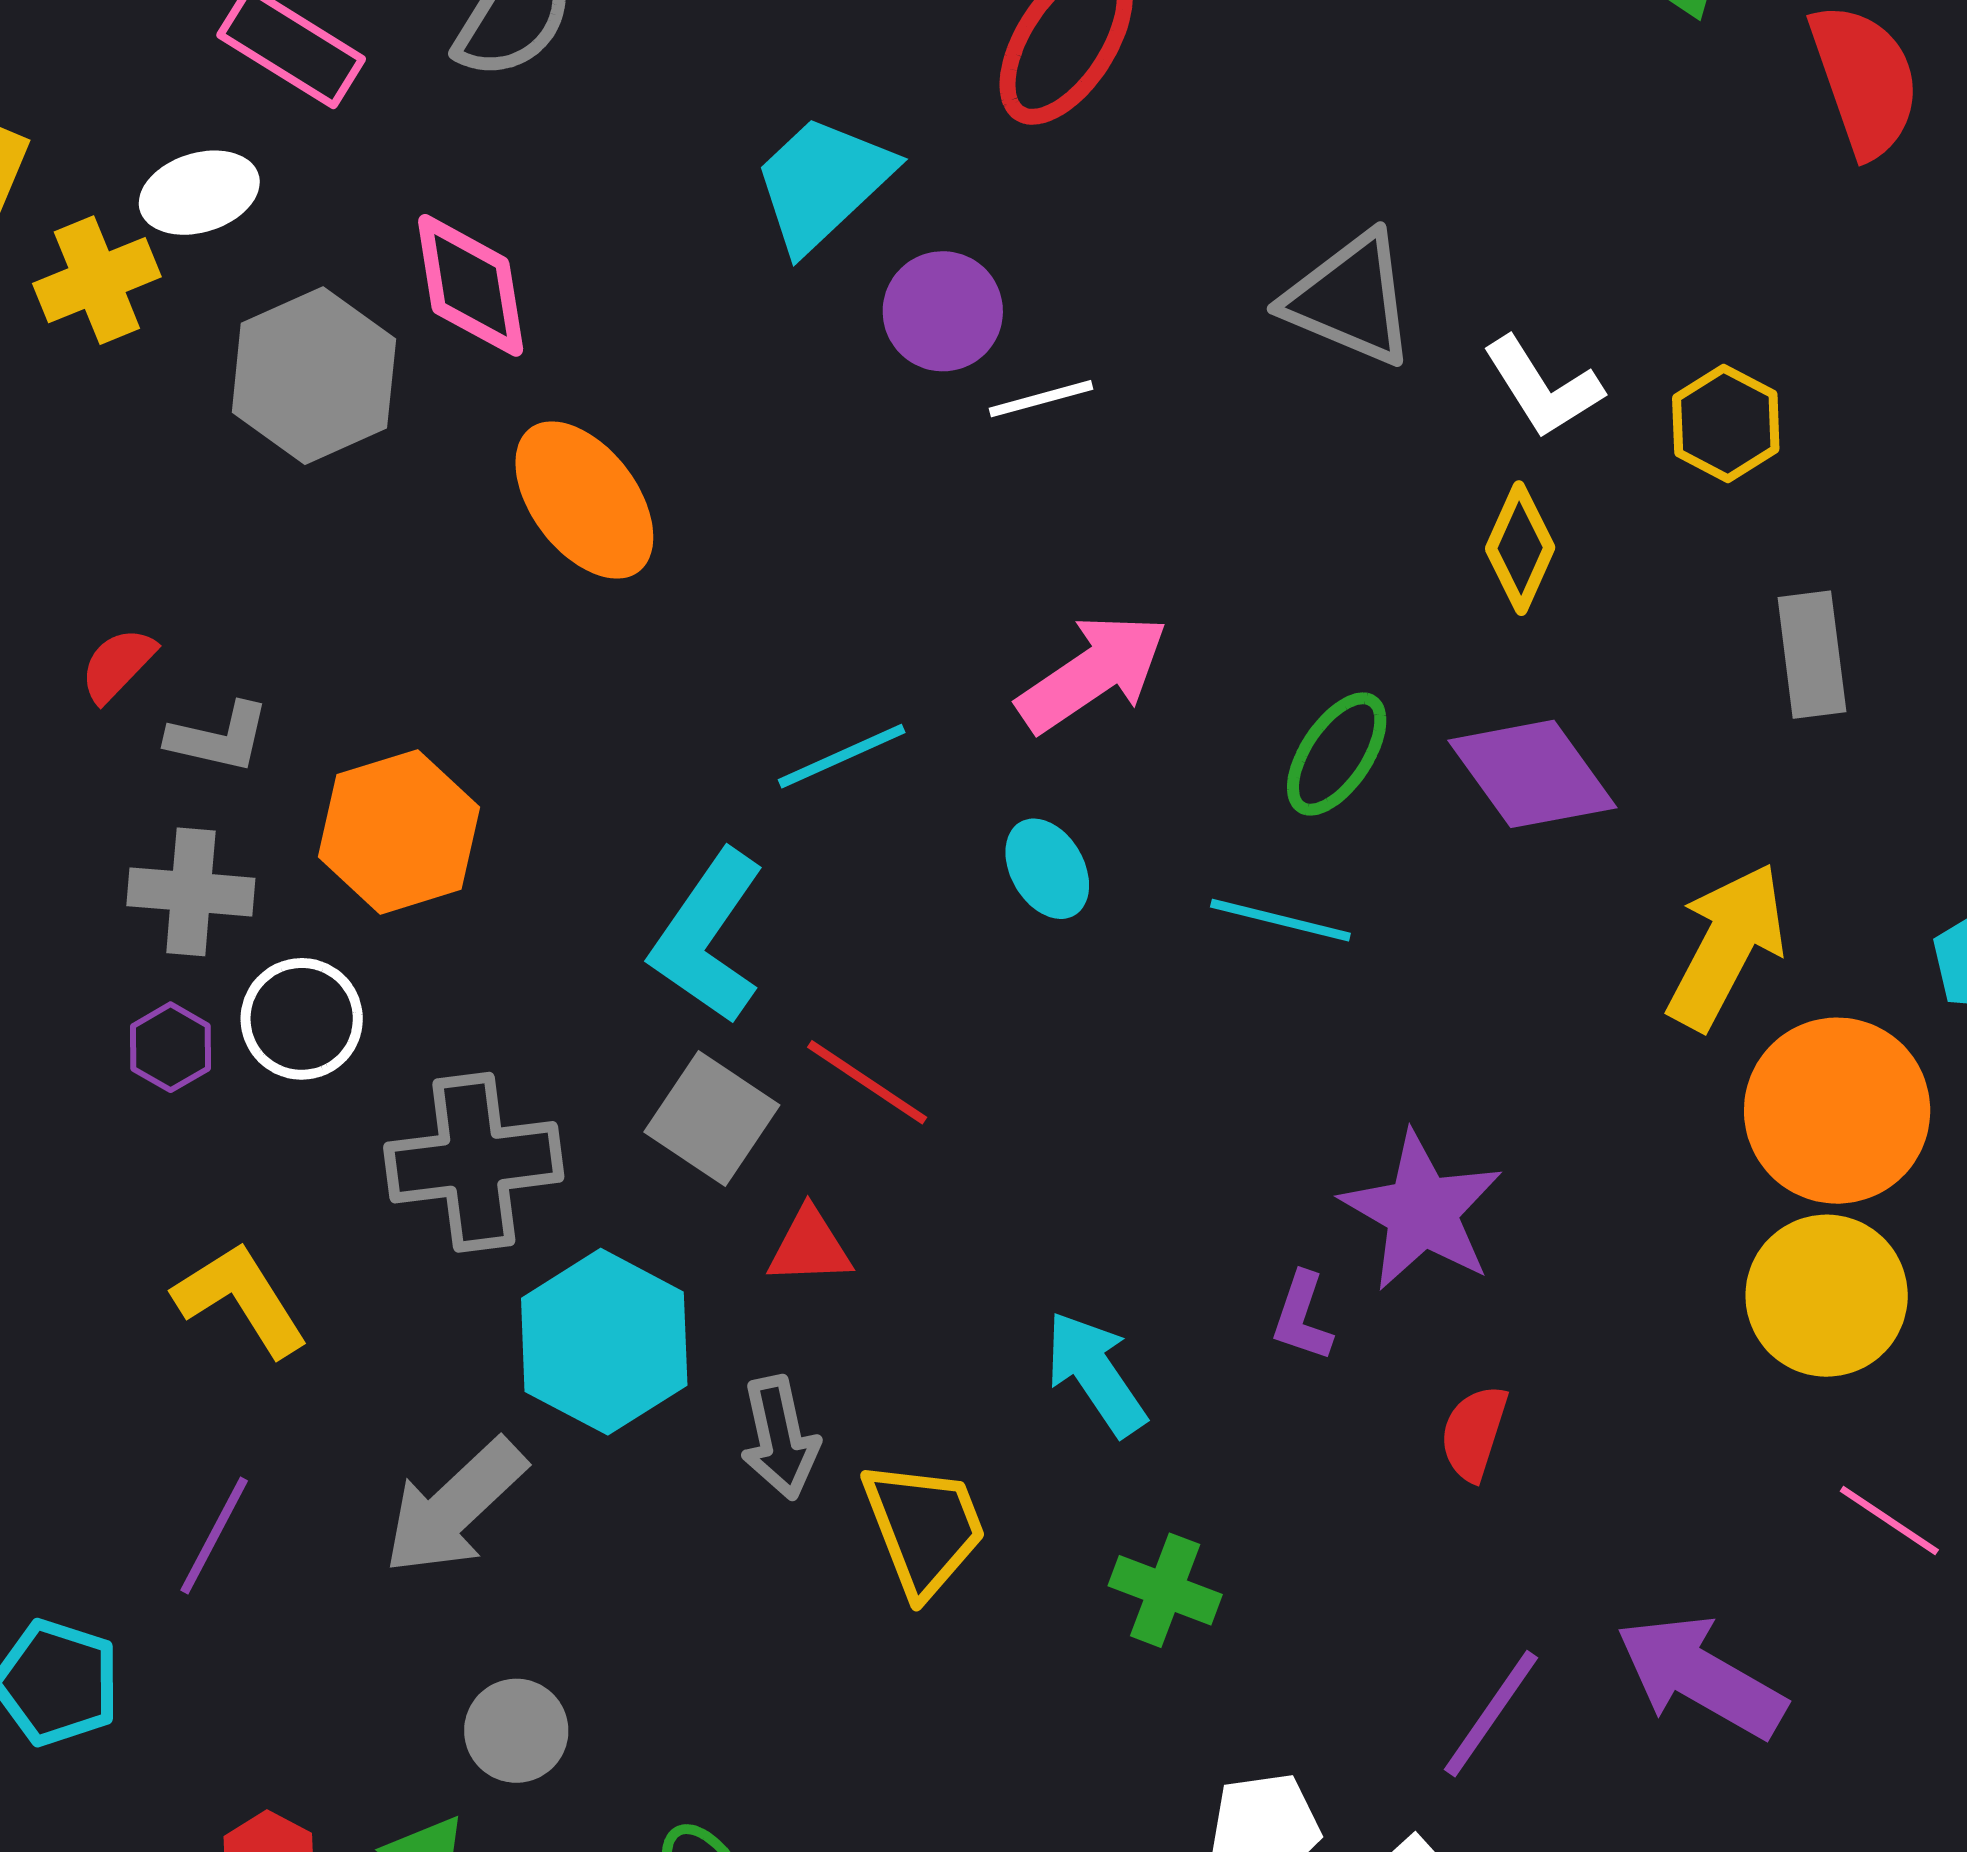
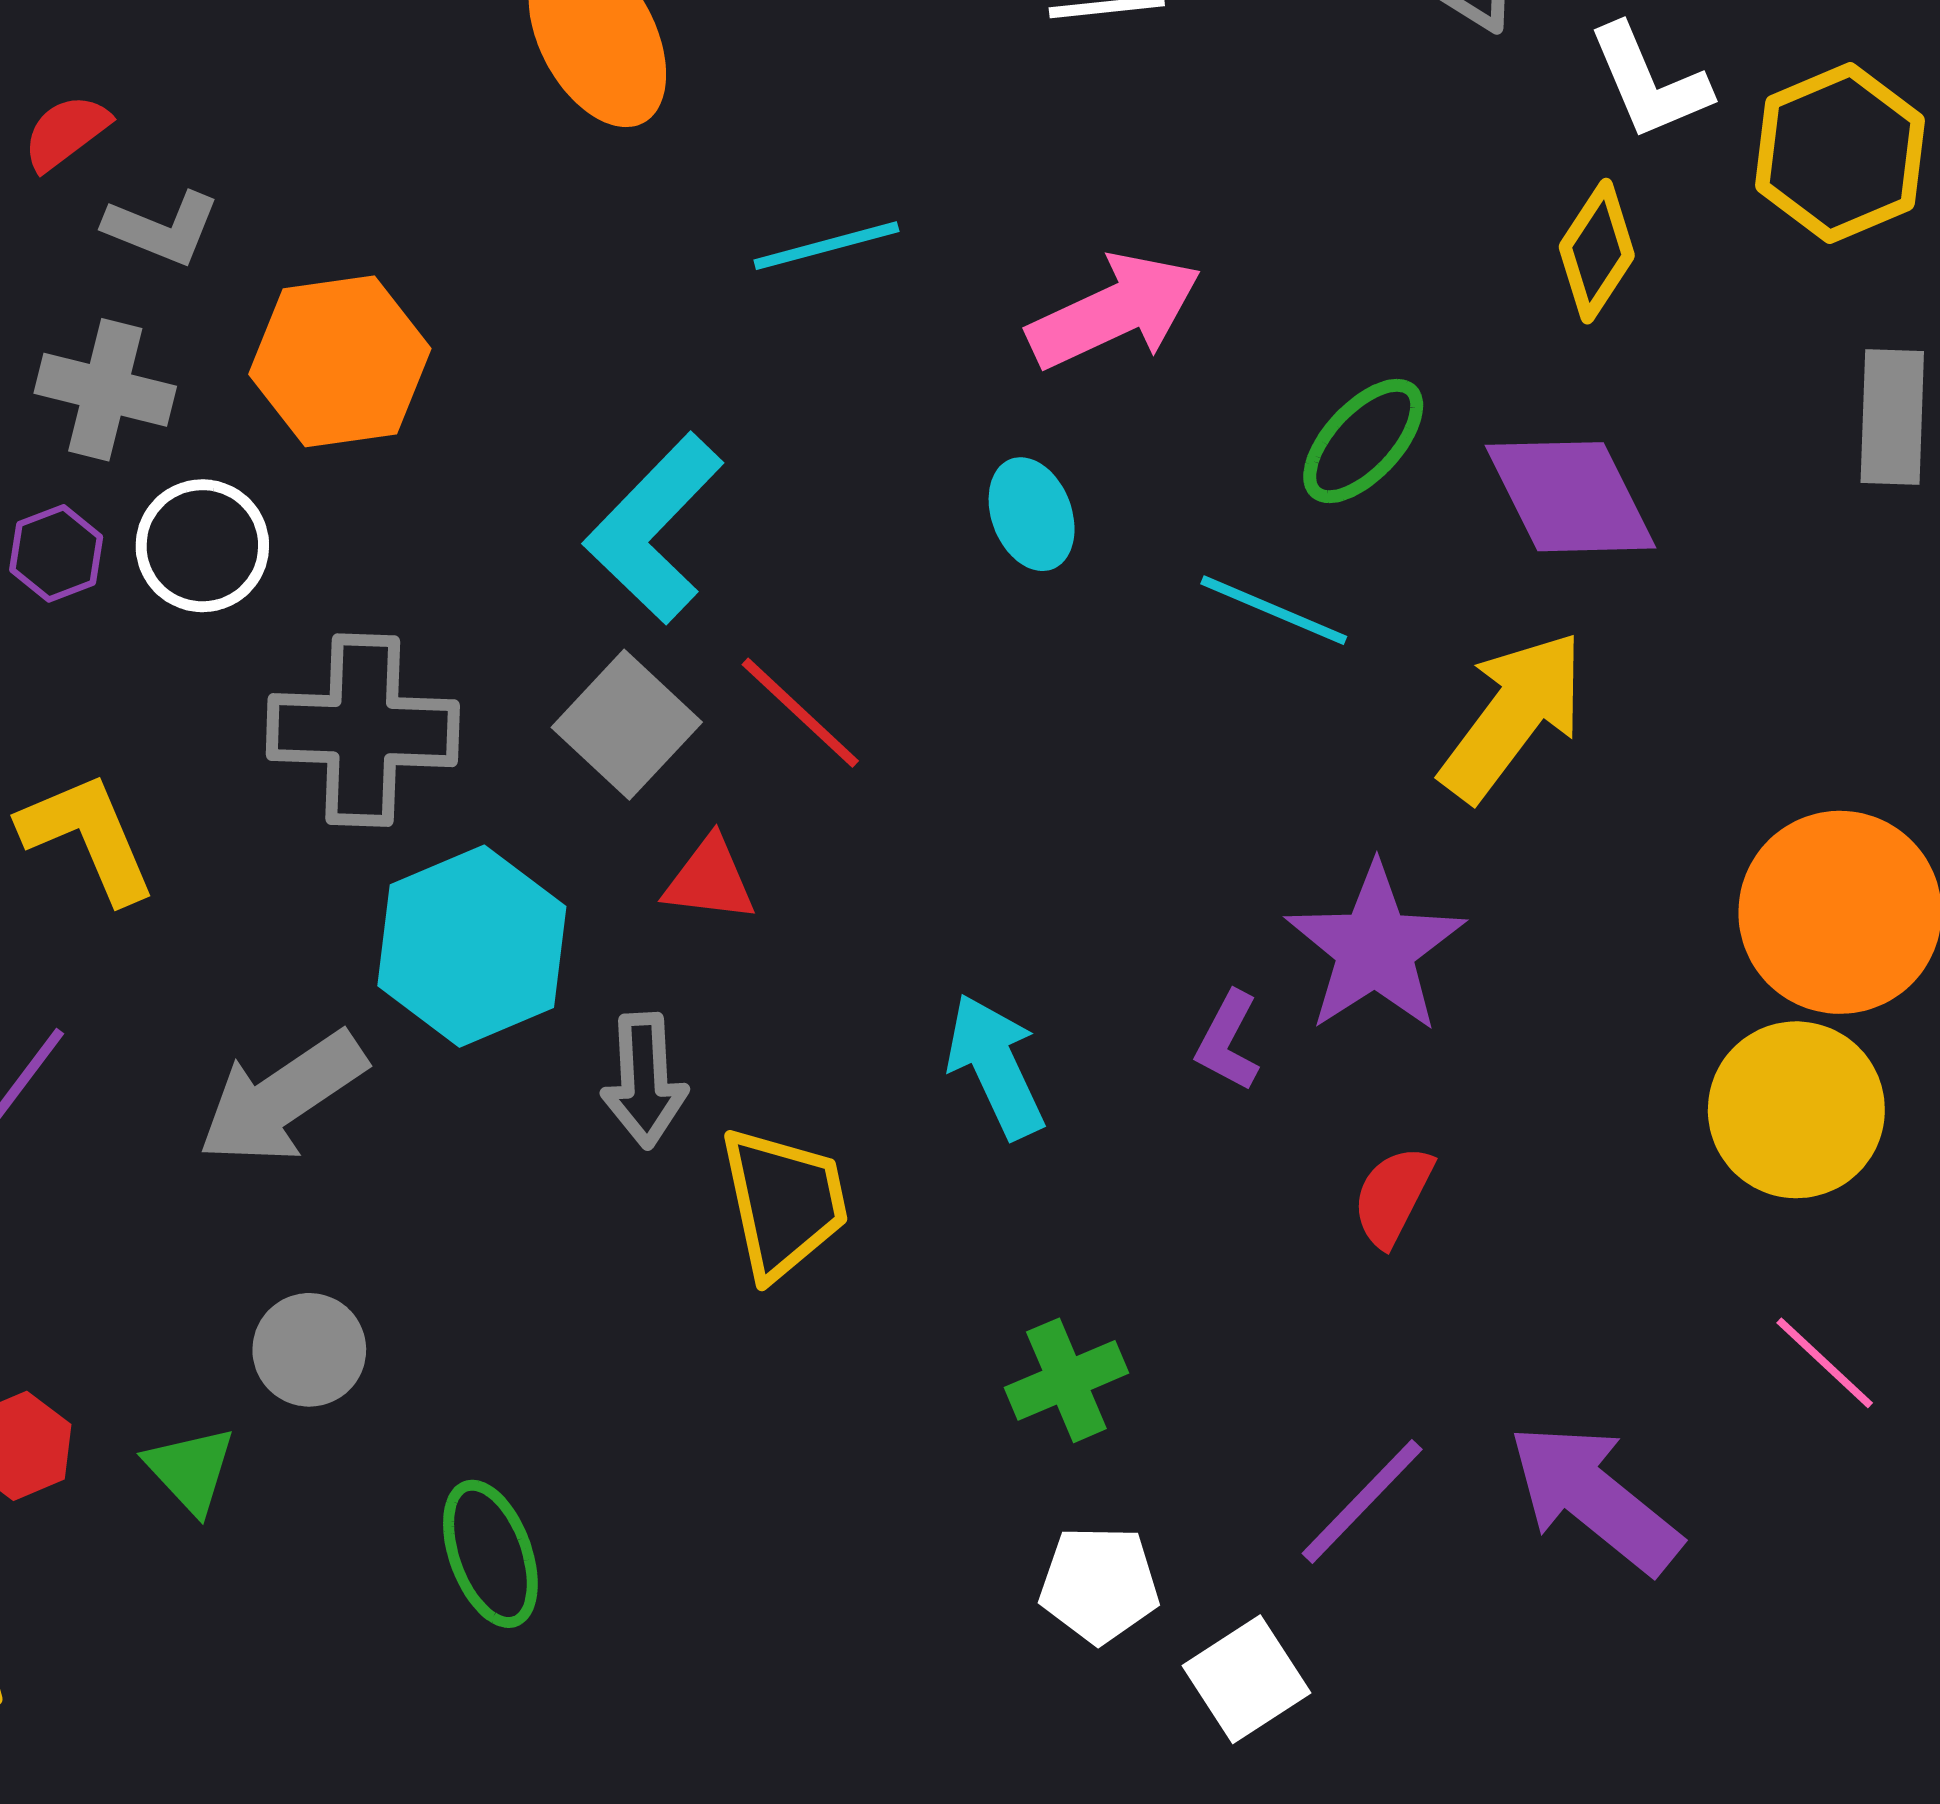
yellow hexagon: (1726, 424) -> (1840, 153), size x1.4
cyan line: (842, 756) -> (826, 246), moved
yellow arrow: (1726, 946) -> (1513, 716), moved
green cross: (1165, 1590) -> (1066, 1380), moved, turned 37

